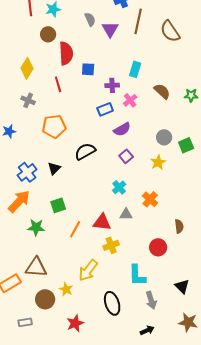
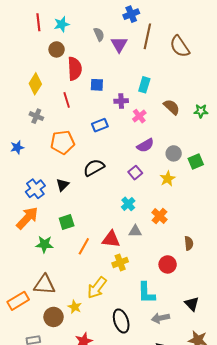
blue rectangle: (105, 109) -> (100, 125), moved
purple semicircle: (122, 129) -> (145, 145), moved
gray arrow: (151, 300) -> (160, 318), turned 96

